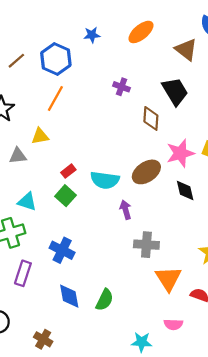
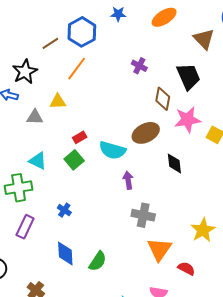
brown line: (16, 61) -> (50, 43), moved
pink star: (180, 153) -> (187, 120), moved
brown ellipse: (146, 172) -> (146, 133), moved
black diamond: (185, 191) -> (174, 163), moved
blue cross: (62, 250) -> (64, 210), size x0.6

